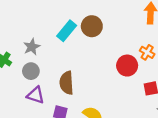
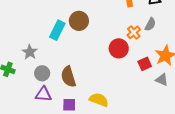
orange cross: (147, 52) -> (134, 32), turned 32
gray circle: (31, 71) -> (42, 73), moved

